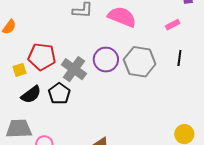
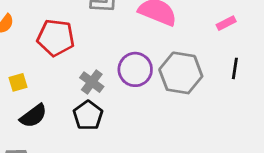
red pentagon: (42, 57) -> (56, 38), moved
gray cross: (74, 69) -> (92, 82), size x0.7
black pentagon: (59, 94) -> (88, 115), moved

